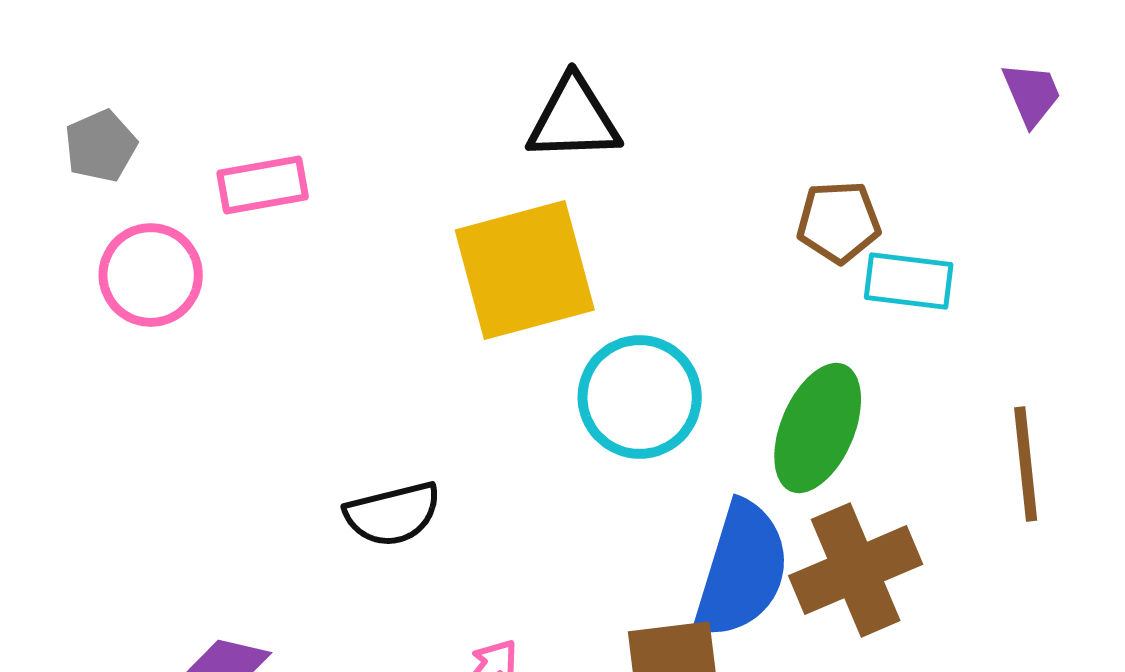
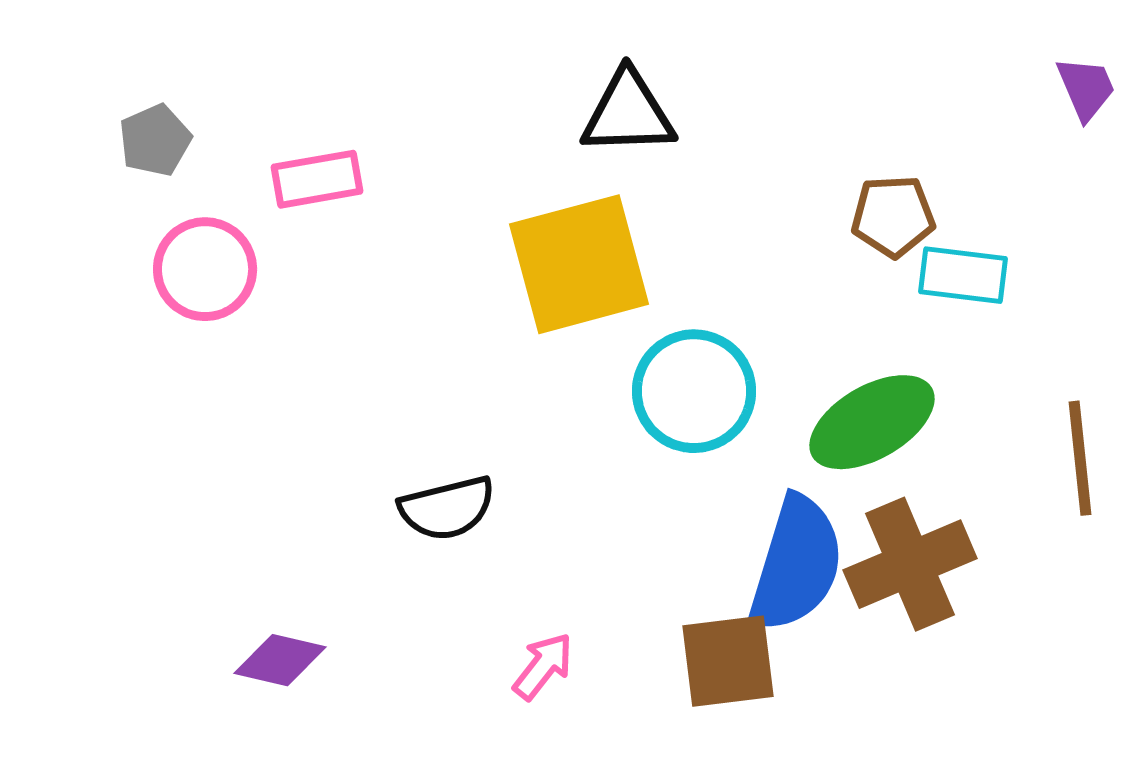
green ellipse: (818, 428) -> (872, 422), turned 37

